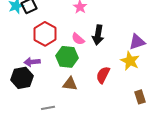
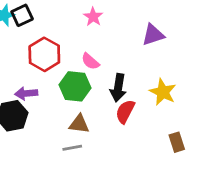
black arrow: (98, 35) -> (118, 88), moved
purple triangle: (137, 42) -> (153, 35), moved
gray line: (48, 108) -> (72, 148), moved

